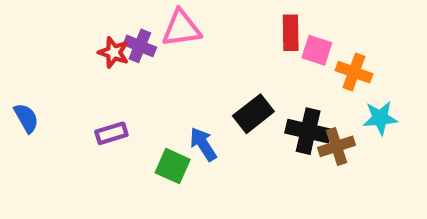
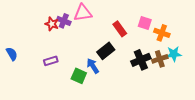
red rectangle: (291, 33) -> (120, 29), moved, turned -35
black rectangle: (253, 114) -> (106, 51), moved
black cross: (308, 131) -> (141, 60), turned -36
brown cross: (336, 146) -> (160, 59), moved

